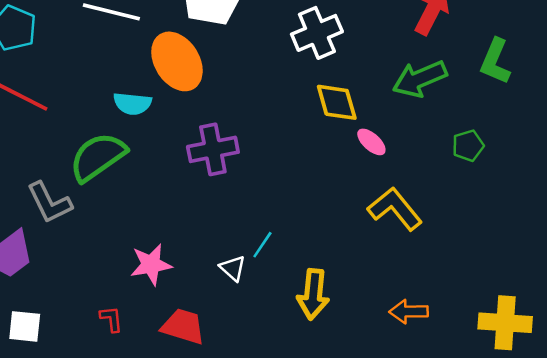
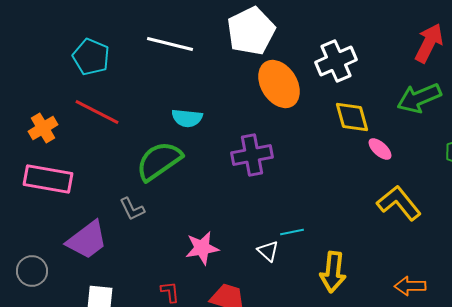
orange ellipse: (177, 61) -> (279, 84), moved
gray L-shape: (49, 203) -> (132, 209), moved, size x0.7
cyan line: (262, 245) -> (292, 232), turned 45

